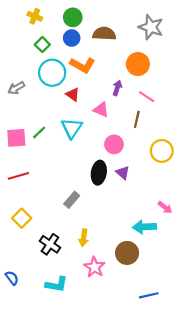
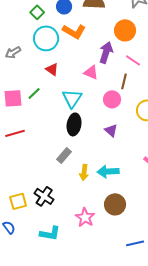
purple arrow: (117, 88) -> (106, 52), size x1.5
red triangle: (73, 94) -> (52, 69), moved
cyan triangle: (72, 128) -> (72, 98), moved
pink circle: (114, 144) -> (112, 99), moved
black ellipse: (99, 173) -> (74, 124), moved
yellow square: (22, 218) -> (18, 201), moved, turned 30
cyan arrow: (144, 227) -> (108, 171), moved
yellow arrow: (84, 238) -> (84, 172), moved

